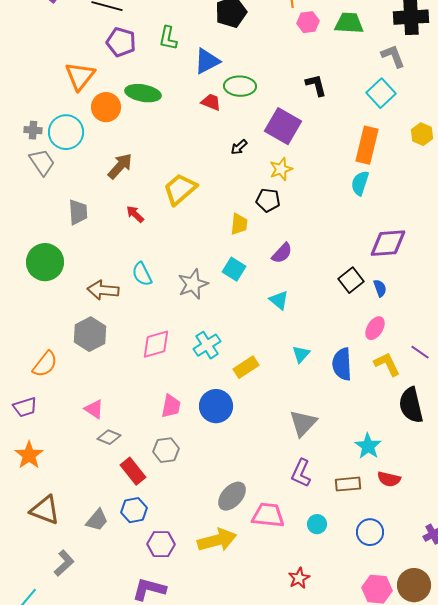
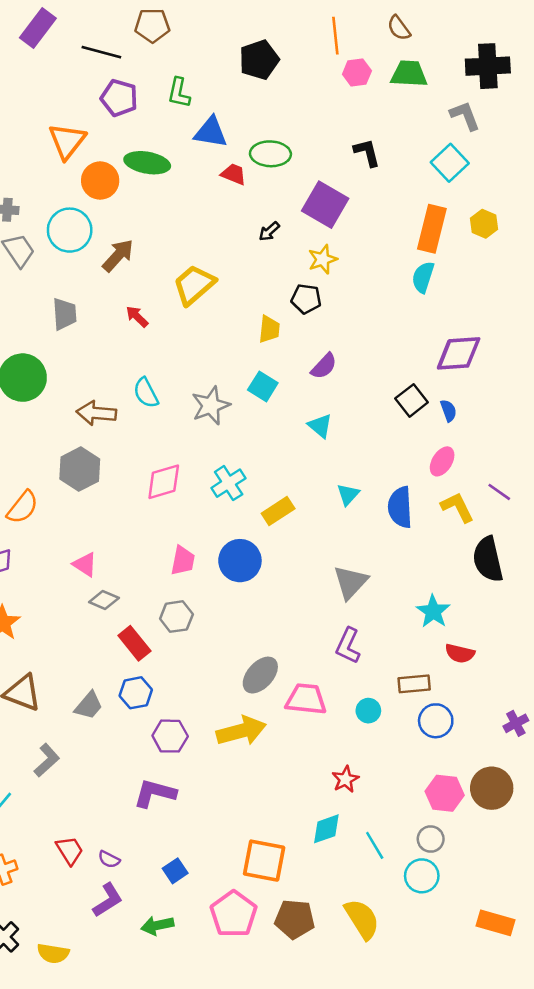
blue triangle: (207, 61) -> (211, 132), moved, turned 36
cyan circle: (66, 132) -> (70, 230), moved
yellow hexagon: (422, 134) -> (484, 224), moved
brown rectangle: (348, 484) -> (414, 684), moved

